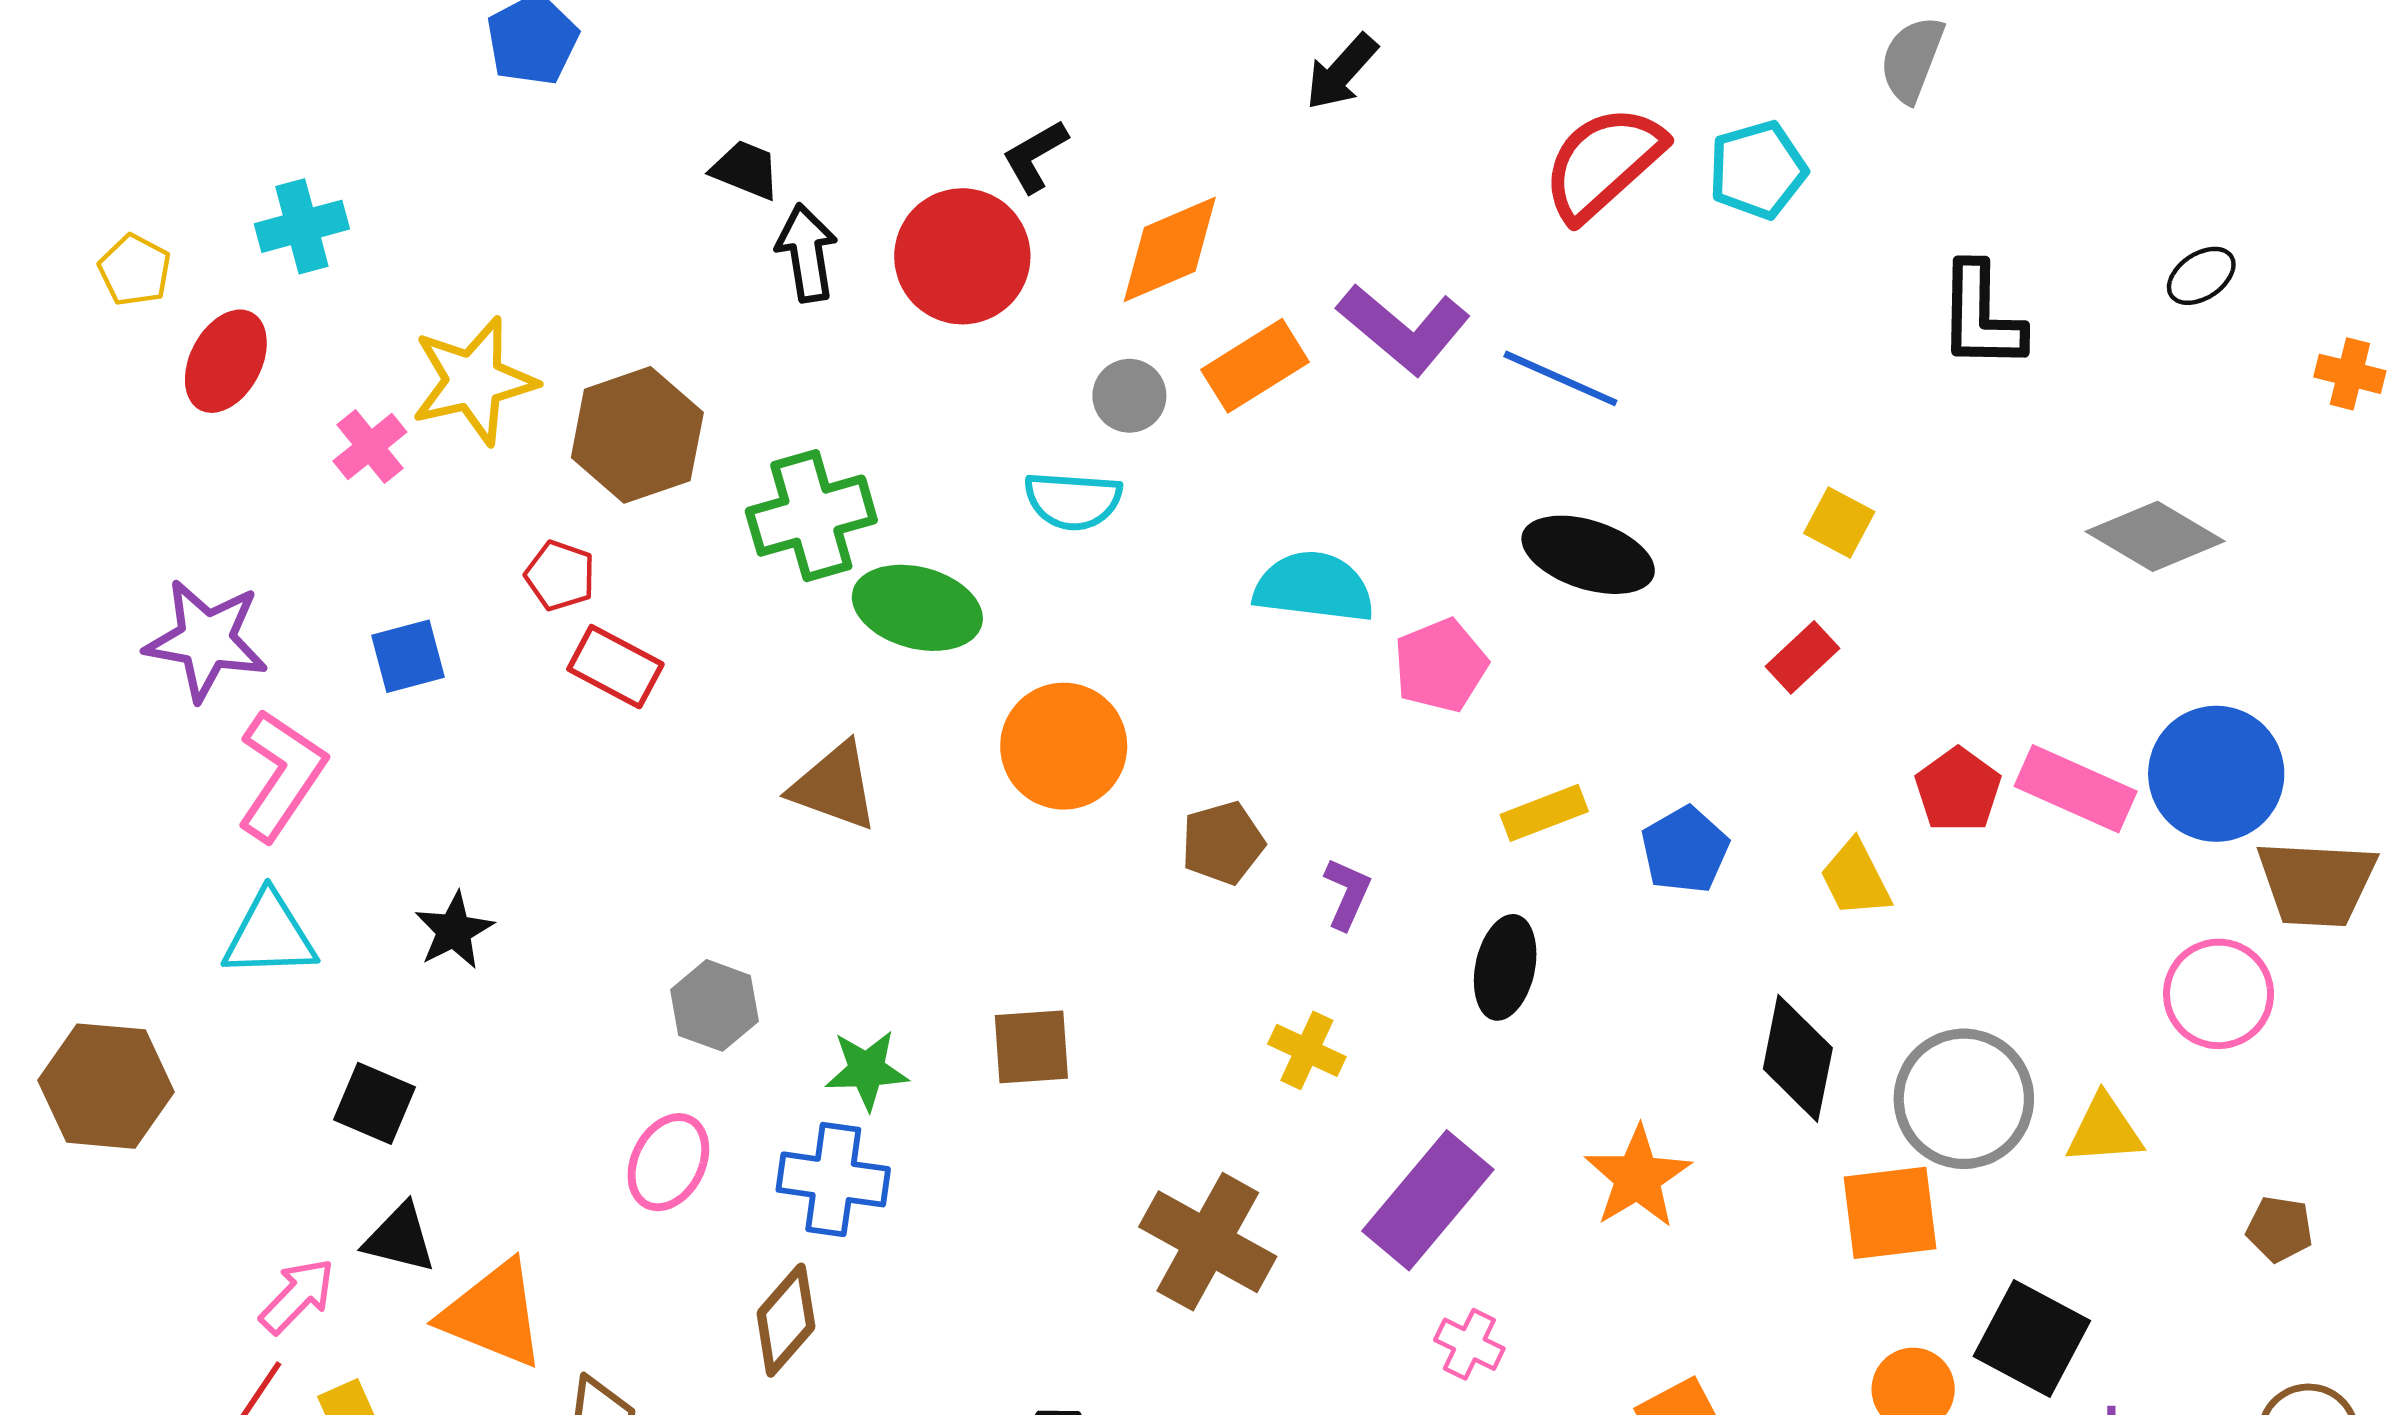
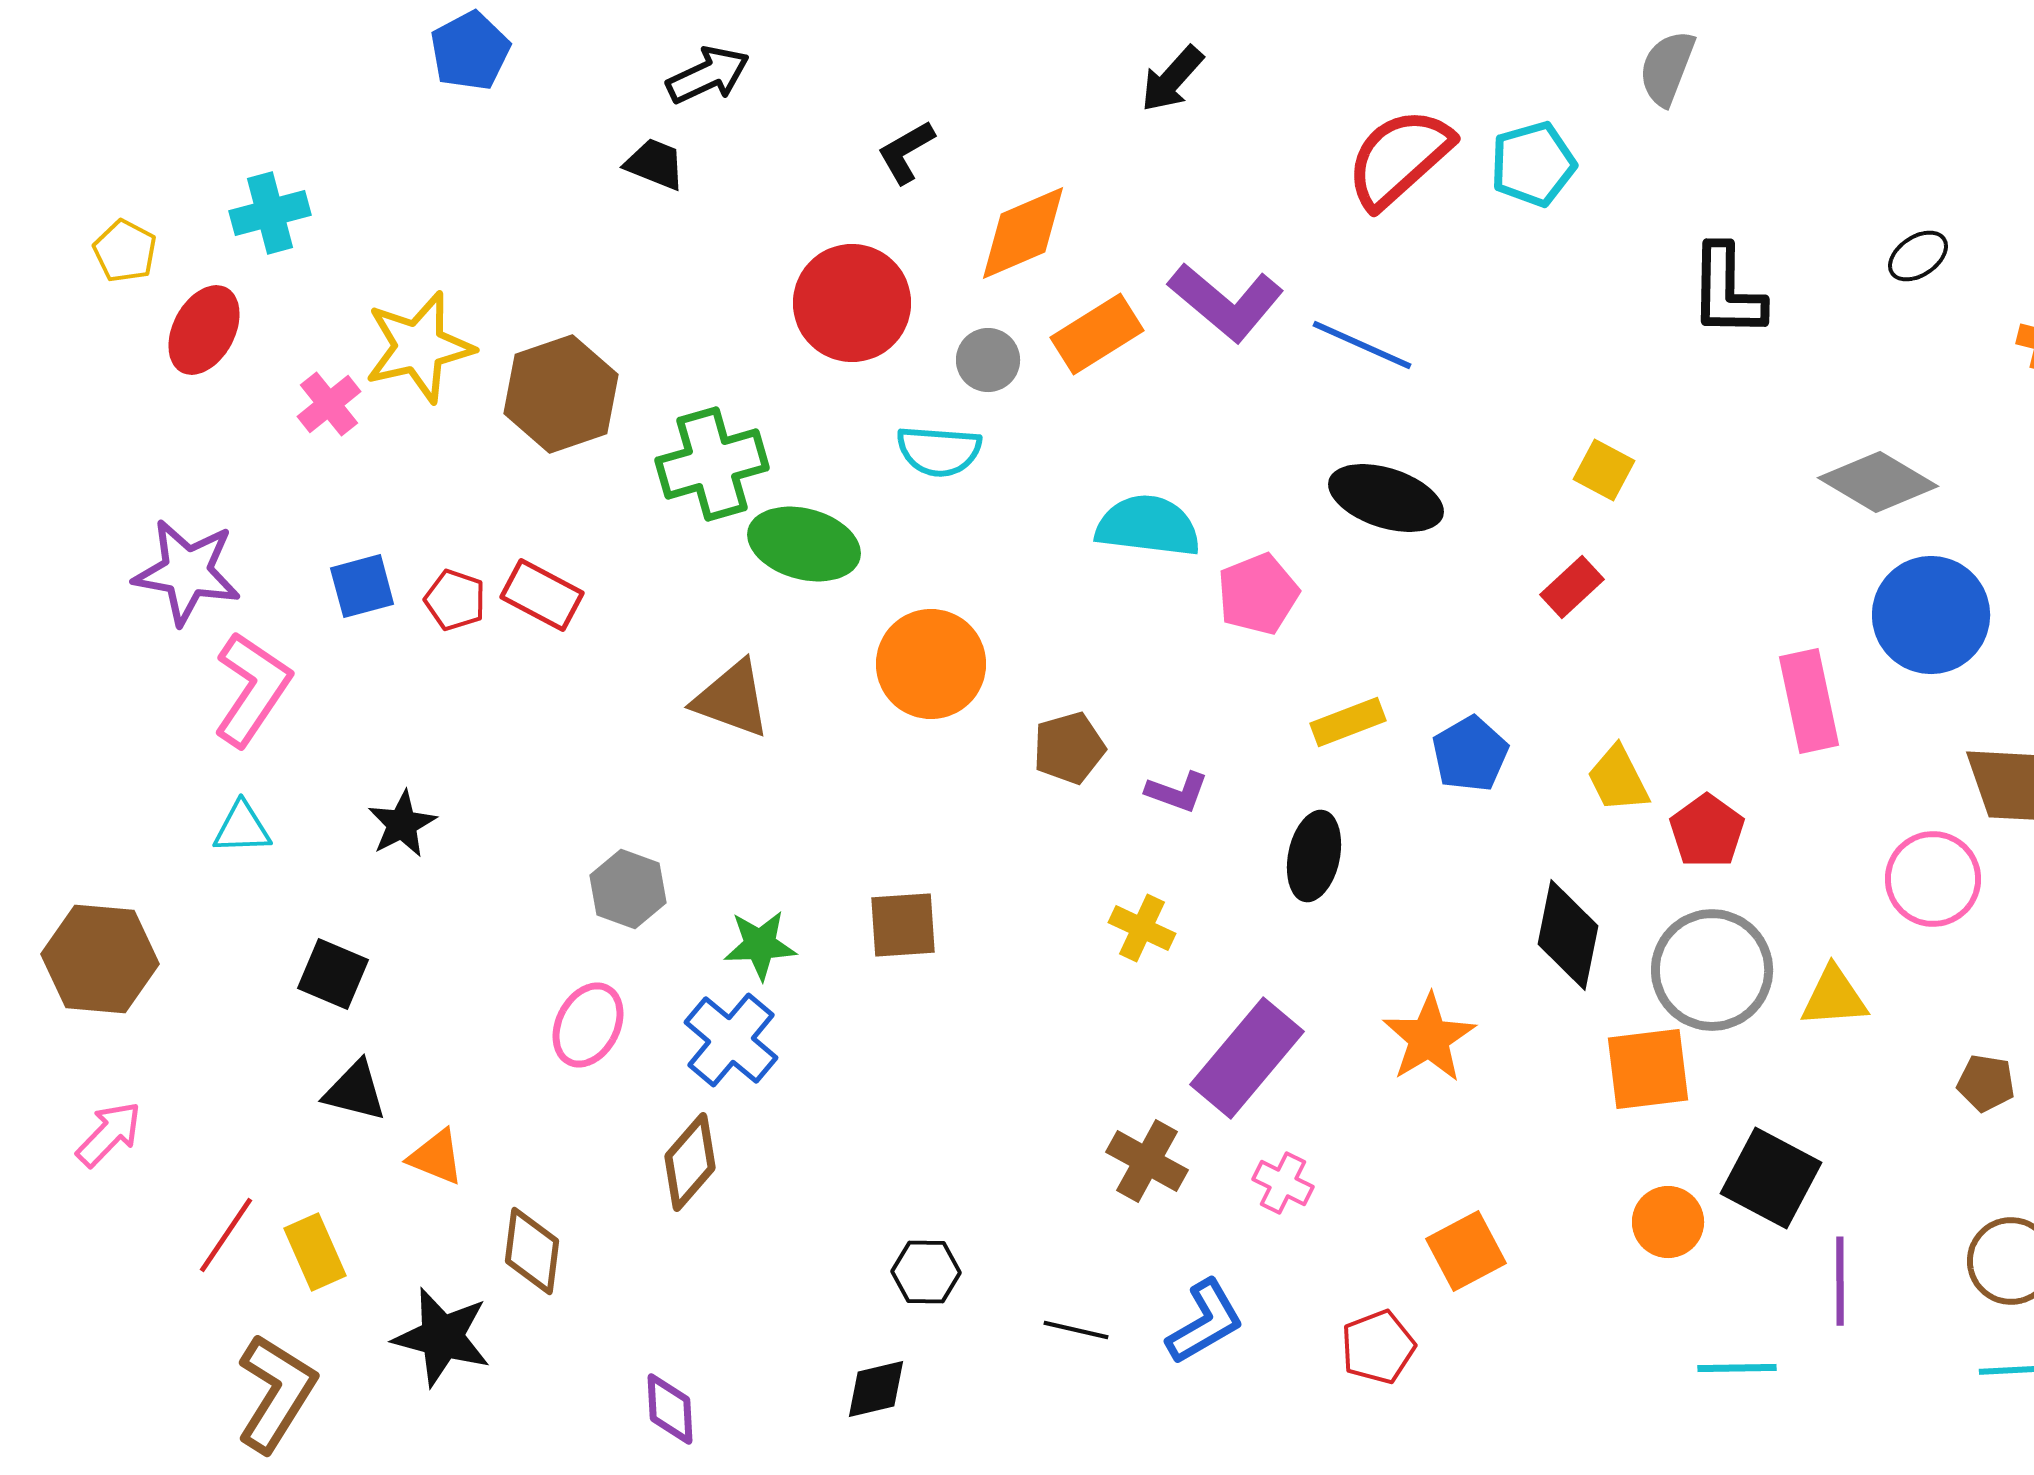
black arrow: (807, 253) -> (708, 75), moved, turned 74
red circle: (962, 256) -> (852, 303), moved
red pentagon: (560, 576) -> (455, 600), moved
blue circle: (2216, 774) -> (1931, 615), moved
pink rectangle: (2076, 789) -> (1809, 701), turned 54
red pentagon: (1958, 790) -> (1707, 831), moved
purple L-shape: (1347, 894) -> (1177, 792), turned 86
cyan triangle: (270, 935) -> (242, 828), size x0.7
blue cross: (833, 1179) -> (731, 1040), turned 32
brown cross: (1208, 1242) -> (1147, 1161), moved, size x0.7
pink arrow: (297, 1296) -> (109, 1134), moved
orange triangle: (493, 1314) -> (436, 1157), size x0.6

